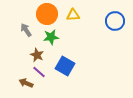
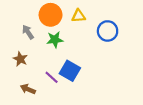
blue circle: (115, 21) -> (108, 31), moved
brown star: (37, 55) -> (20, 59), moved
purple line: (39, 72) -> (52, 77), moved

